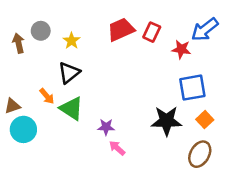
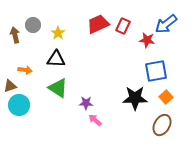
black triangle: (69, 73) -> (56, 59), turned 42
orange arrow: (47, 96) -> (25, 70), moved, turned -40

